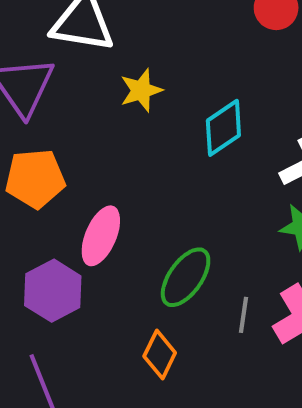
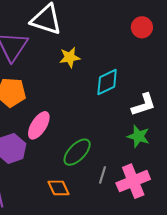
orange diamond: (160, 355) -> (59, 188), turned -60

